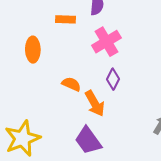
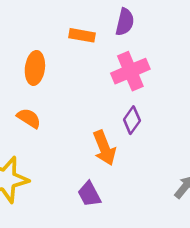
orange semicircle: (71, 84) -> (29, 118), moved
purple trapezoid: (88, 141) -> (89, 194), size x0.7

